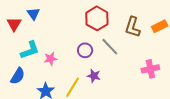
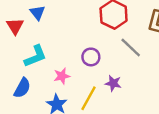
purple circle: (85, 50) -> (91, 57), moved
pink star: (51, 59) -> (62, 76), moved

